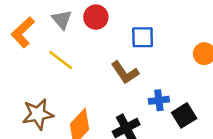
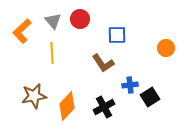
yellow line: (61, 60) -> (52, 53), turned 50

